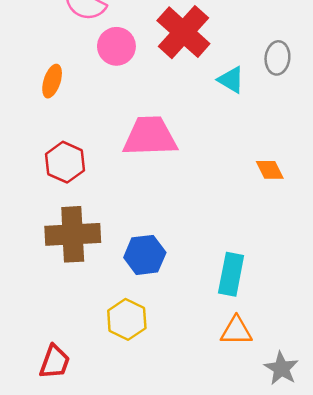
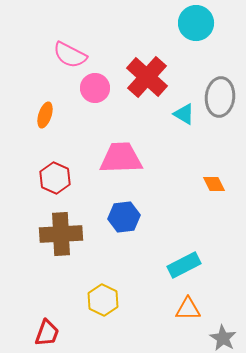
gray ellipse: (277, 58) -> (220, 97), size x1.5
blue hexagon: (145, 255) -> (124, 217), moved
cyan rectangle: (231, 274) -> (184, 265), turned 52

